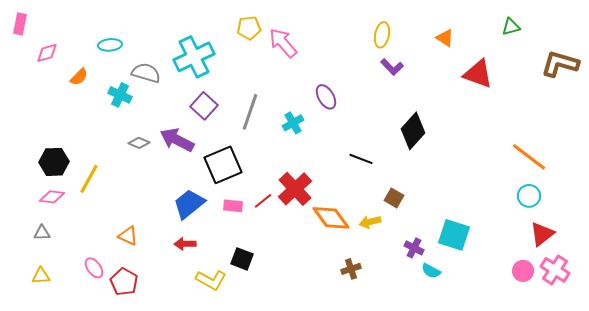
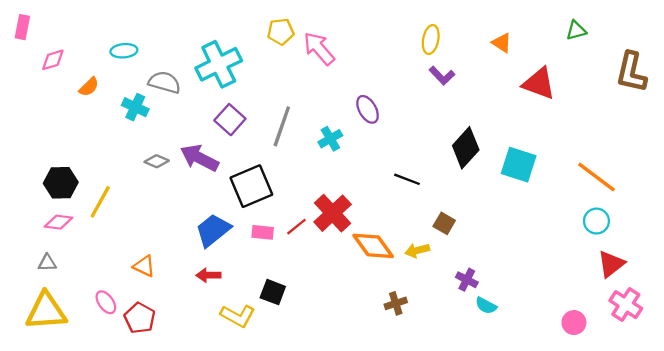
brown L-shape: (560, 64) -> (631, 72), turned -93
cyan square: (454, 235) -> (519, 165), moved
pink circle: (523, 271) -> (574, 323), moved
yellow triangle: (41, 276) -> (46, 311), size x2.0

